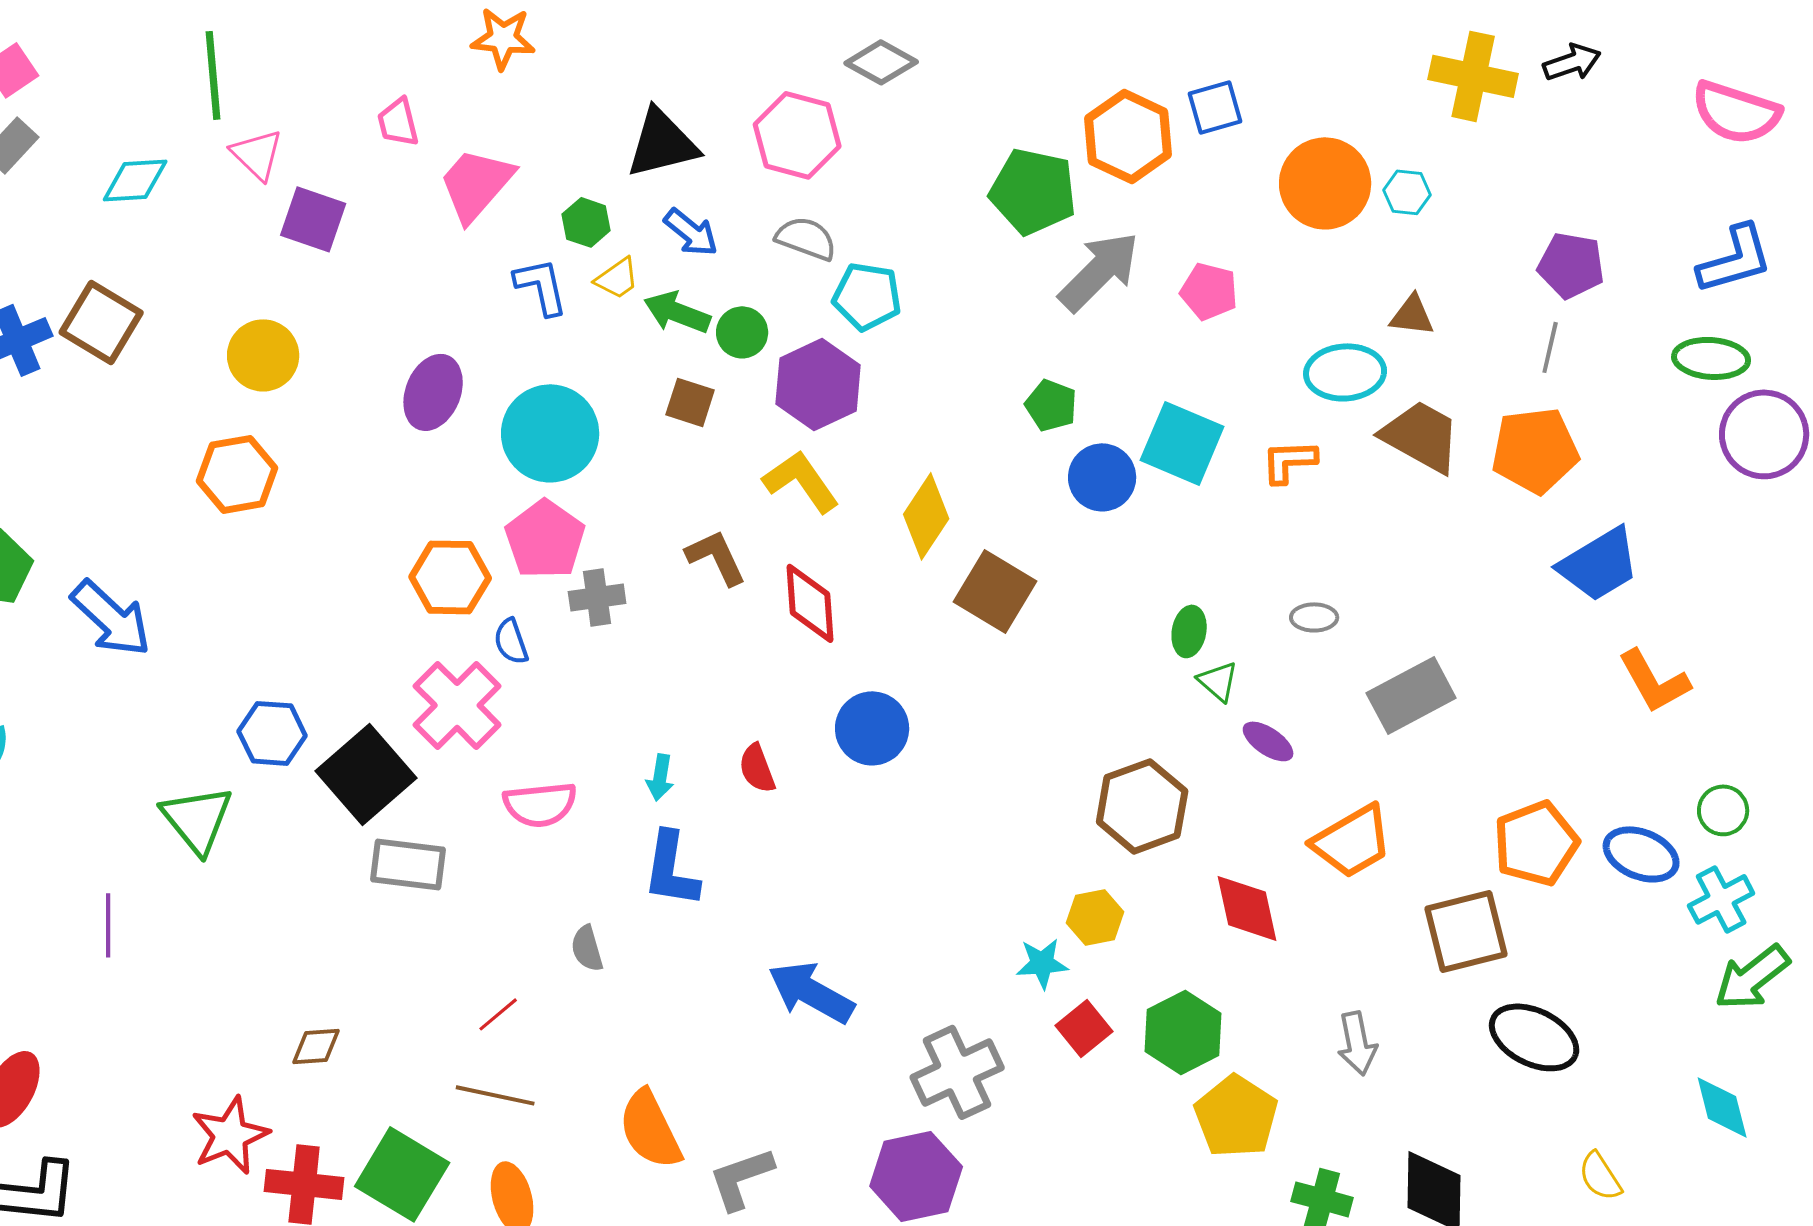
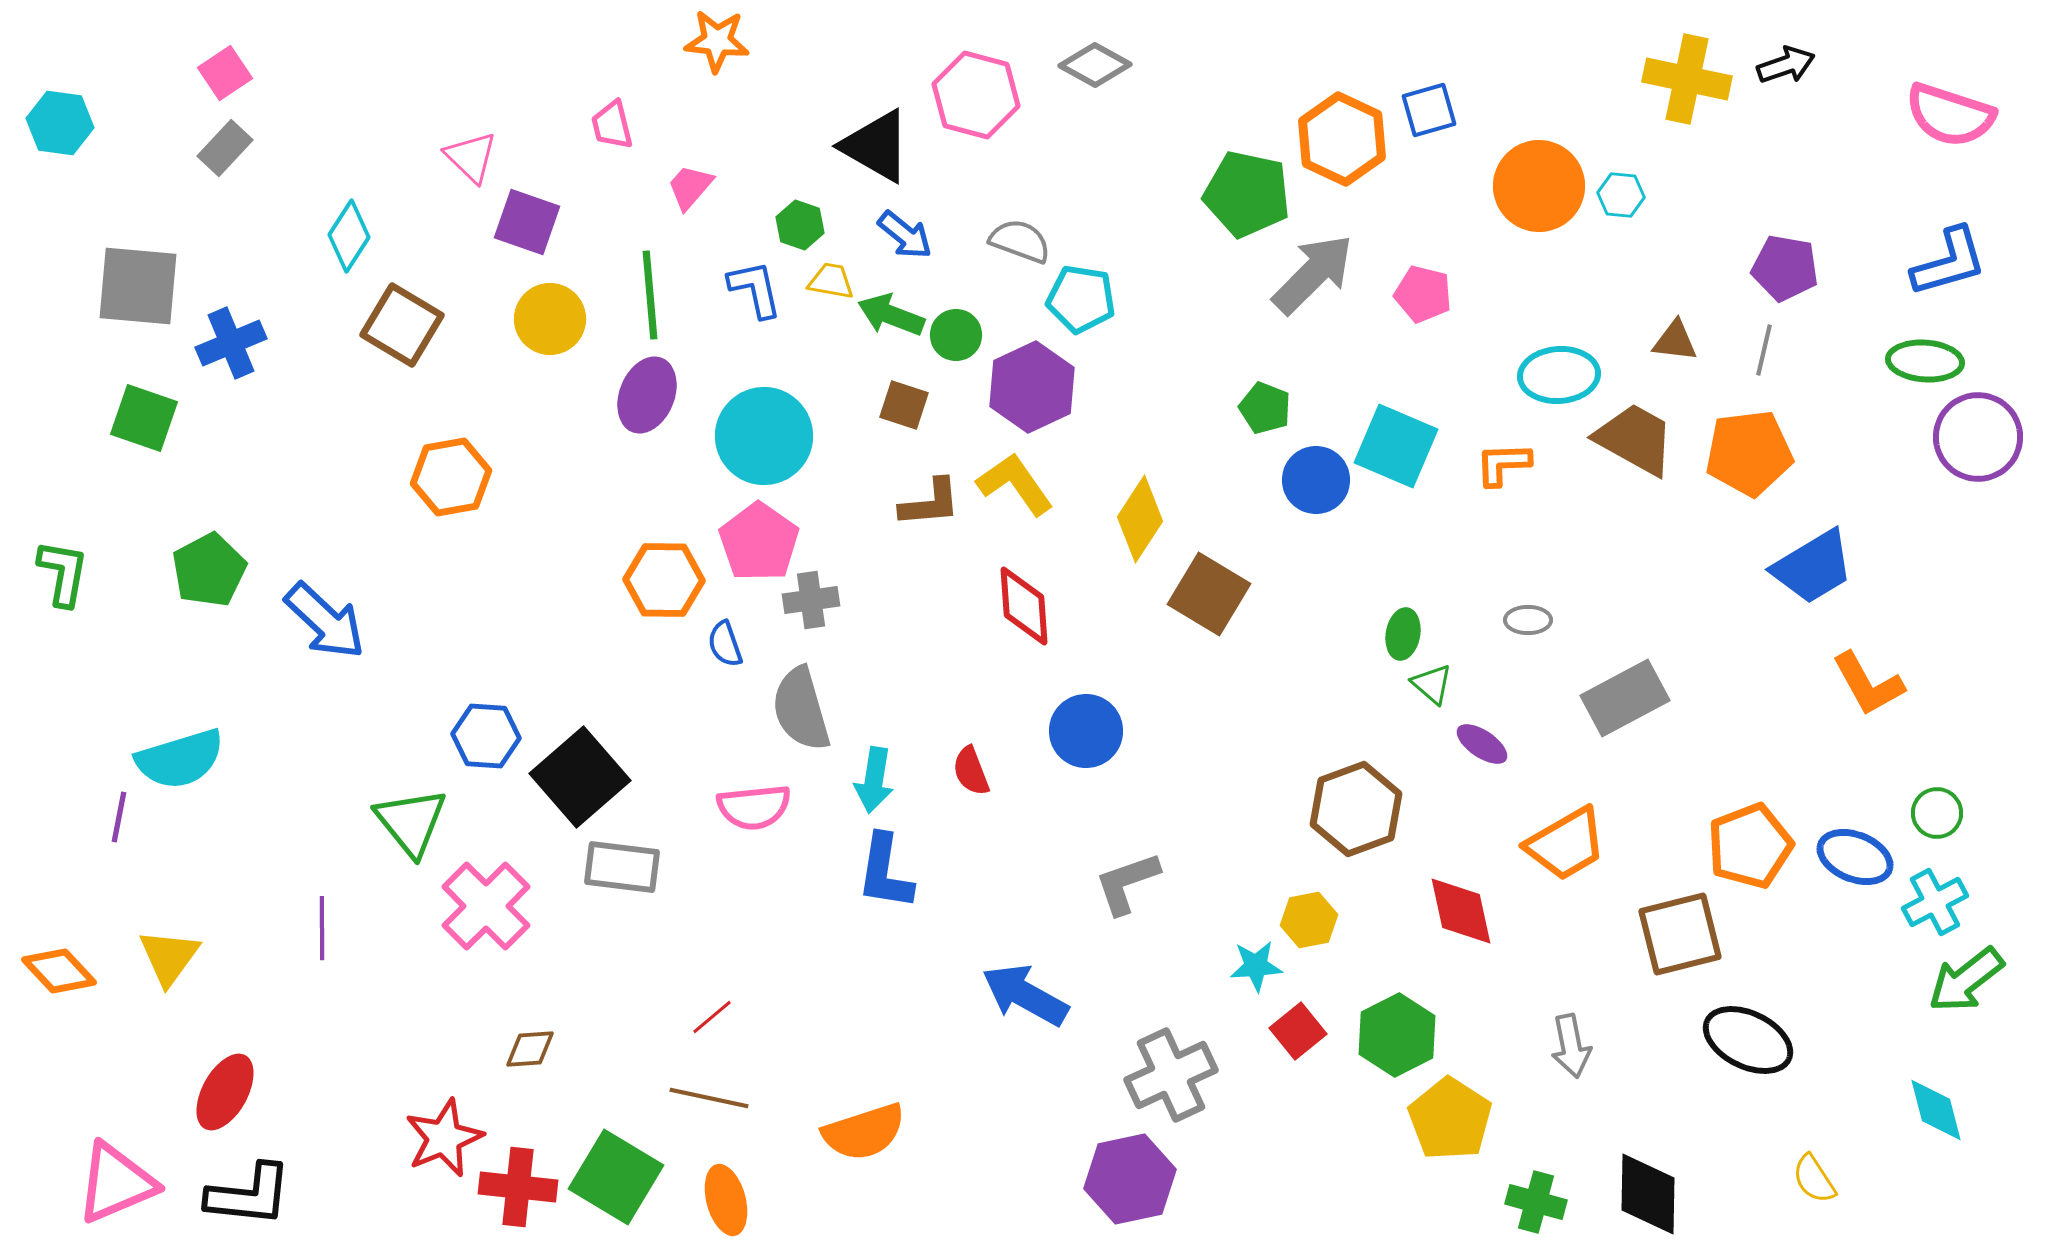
green line: (213, 75) -> (650, 295), moved
pink hexagon: (797, 135) -> (976, 95), moved
black triangle: (662, 143) -> (876, 146), turned 44
cyan diamond: (135, 180) -> (349, 236), moved, turned -54
pink trapezoid: (476, 184) -> (690, 187), size x0.6
yellow trapezoid: (617, 278) -> (831, 281), turned -135
brown triangle: (1412, 315) -> (1675, 341), moved
brown square: (101, 322) -> (402, 325), moved
yellow circle: (263, 355) -> (550, 319), moved
brown L-shape: (716, 557) -> (930, 503), moved, turned 110
pink cross: (457, 705) -> (486, 906), moved
cyan arrow: (660, 777) -> (874, 780), size x1.4
gray semicircle: (587, 948) -> (801, 709), moved, size x1.8
orange semicircle: (650, 1129) -> (864, 1132), turned -82
gray L-shape: (741, 1178) -> (1127, 883), moved

